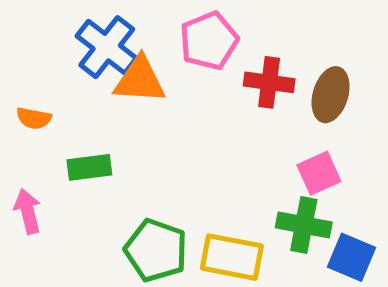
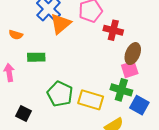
orange triangle: (140, 80) -> (61, 24), turned -50
brown ellipse: (331, 95) -> (133, 54), moved

